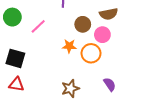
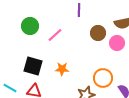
orange star: (69, 46) -> (62, 69), moved
orange circle: (91, 53) -> (103, 78), moved

